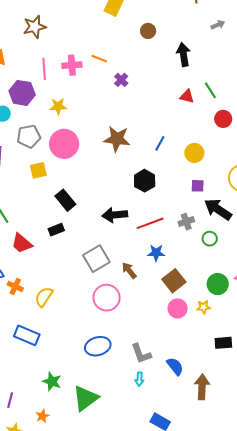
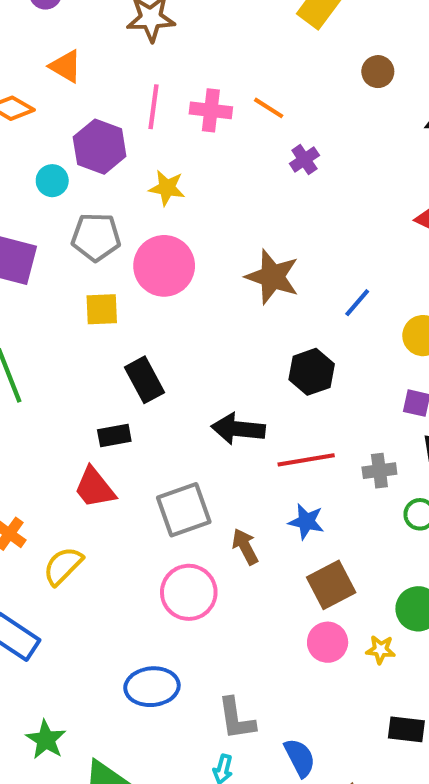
red trapezoid: (22, 243) -> (95, 488), moved

